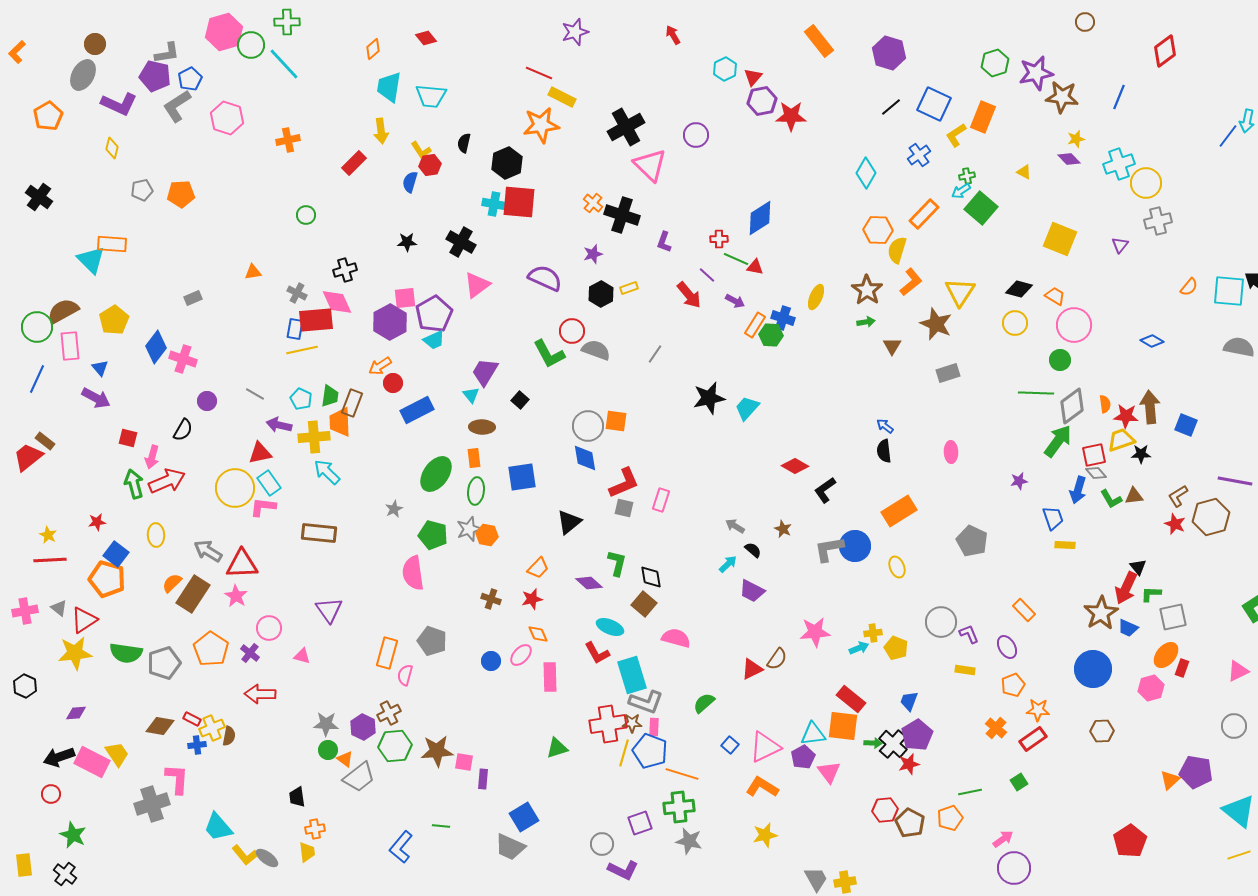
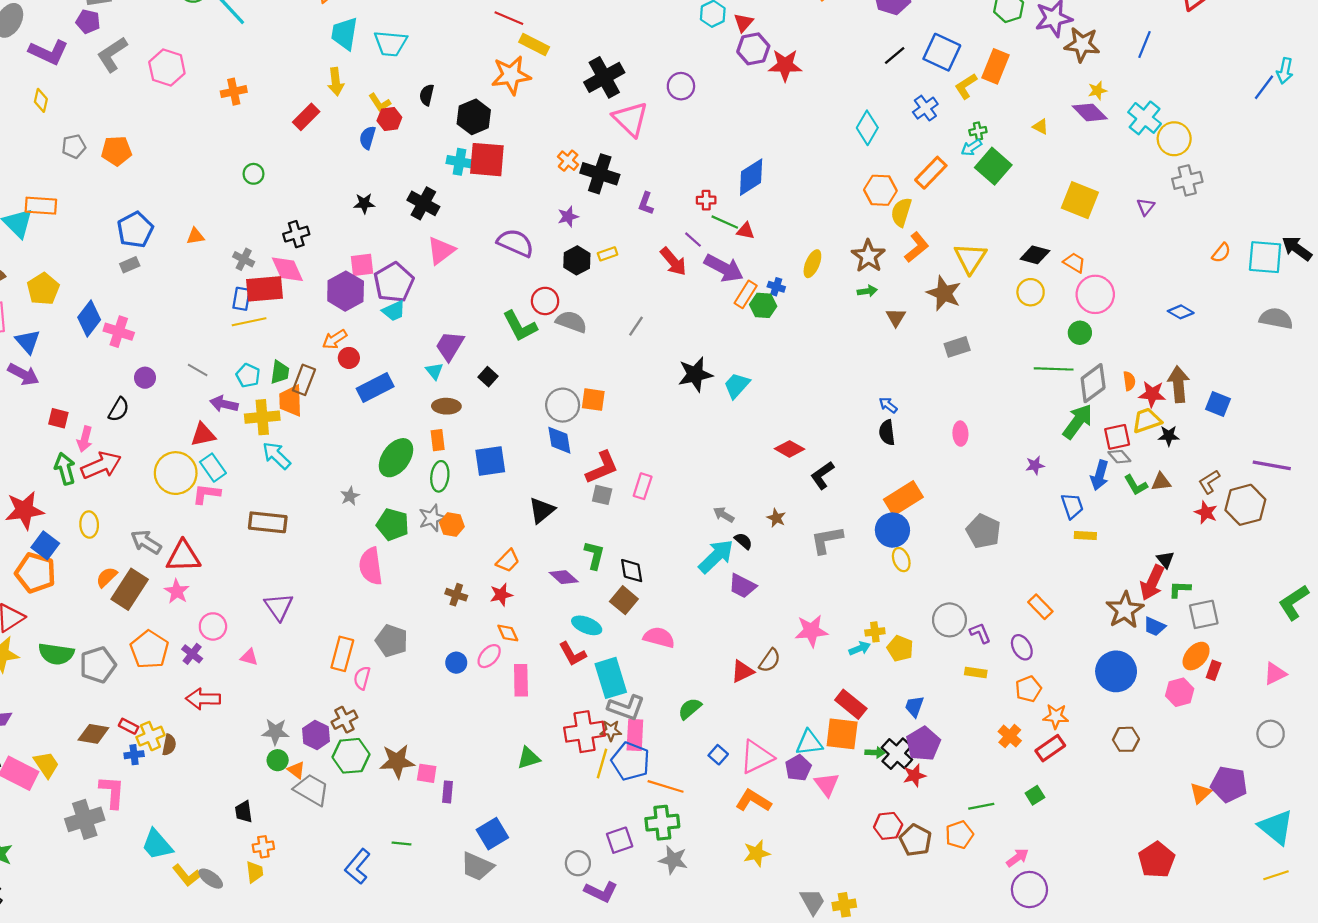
purple pentagon: (155, 76) -> (88, 21), size x0.7
blue pentagon: (190, 79) -> (135, 230), moved, size x1.4
purple diamond: (1069, 159) -> (1090, 112), size x1.4
cyan cross: (1119, 164) -> (1145, 118), turned -32
purple arrow: (735, 301) -> (724, 268), size x1.8
blue cross: (783, 318) -> (776, 287), size x0.7
blue triangle: (100, 368) -> (28, 342), size x1.4
red star: (97, 522) -> (24, 510), size x2.0
blue circle: (855, 546) -> (892, 530), moved
cyan arrow: (728, 564) -> (716, 556), size x1.8
pink rectangle: (654, 727) -> (635, 735), size x1.6
gray trapezoid: (359, 777) -> (312, 790), turned -112

